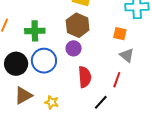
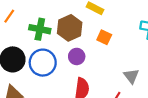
brown hexagon: (78, 25) -> (70, 28), moved
orange square: (120, 34) -> (104, 37), moved

